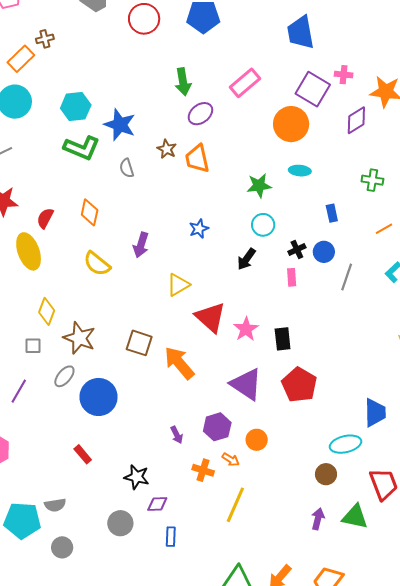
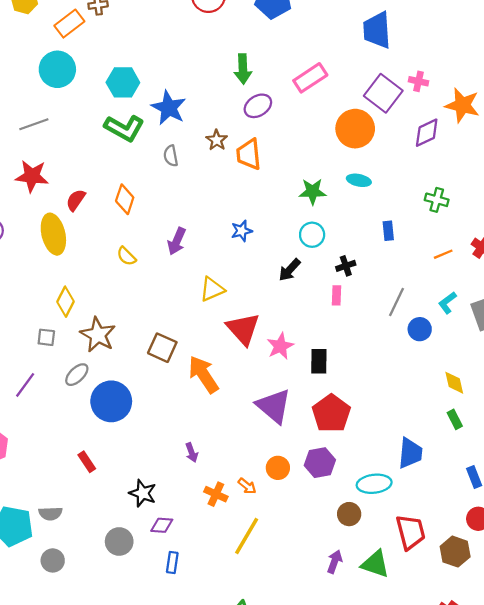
blue circle: (324, 252) -> (420, 329), moved
yellow semicircle: (97, 264) -> (126, 256), size x0.7
purple hexagon: (217, 427) -> (320, 463), moved

